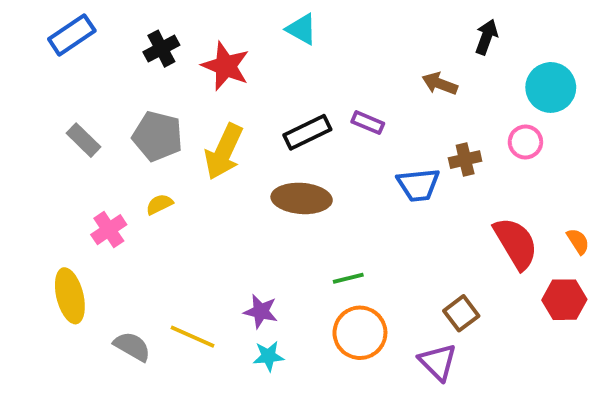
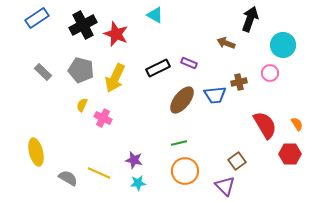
black arrow: (487, 37) -> (250, 19), size x1.4
black cross: (161, 49) -> (83, 25), size x1.5
brown ellipse: (302, 198) -> (182, 100), moved, turned -56
yellow semicircle: (159, 204) -> (82, 105), turned -40
pink cross: (109, 230) -> (103, 118), moved, turned -30

